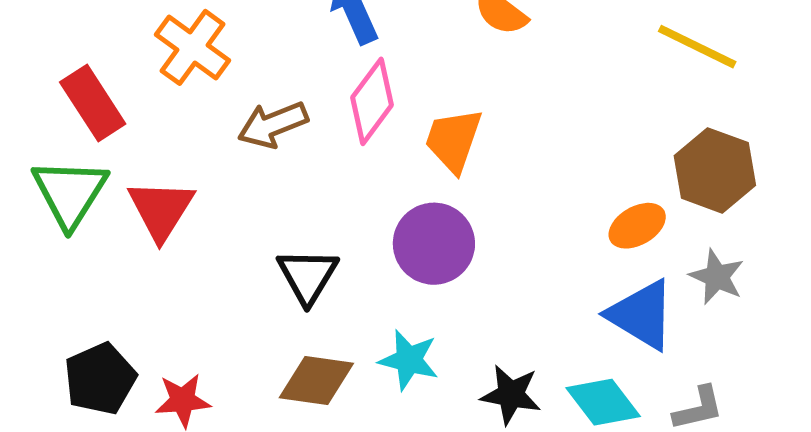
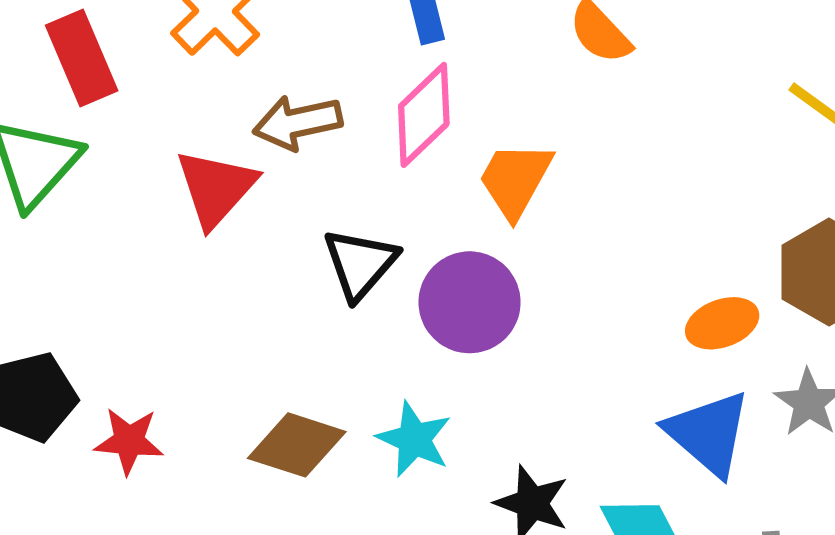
red triangle: (161, 210) -> (216, 188), moved
black triangle: (308, 276) -> (360, 264), moved

